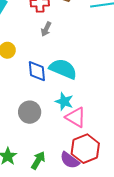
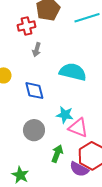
cyan semicircle: (63, 69) -> (73, 72), moved
green arrow: (38, 160) -> (57, 154), moved

